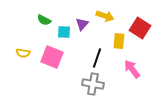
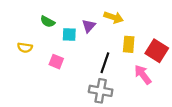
red square: (140, 28) -> (157, 51), moved
yellow semicircle: (23, 53) -> (25, 48), moved
pink square: (52, 57) -> (56, 62), size x0.6

